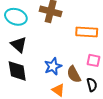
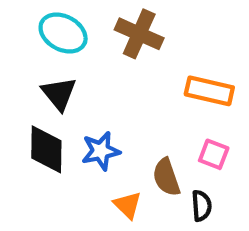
blue star: (53, 66) -> (101, 151), moved

